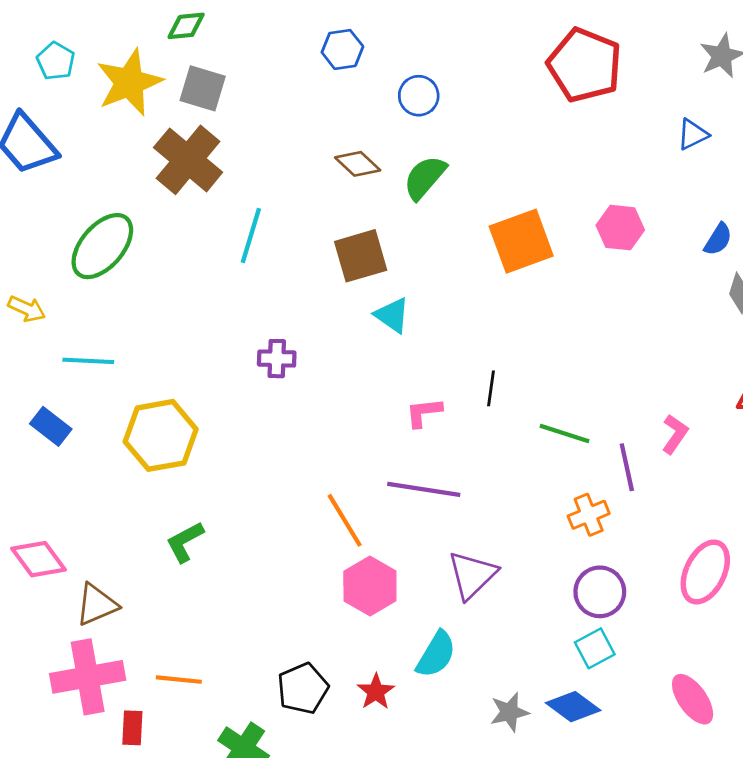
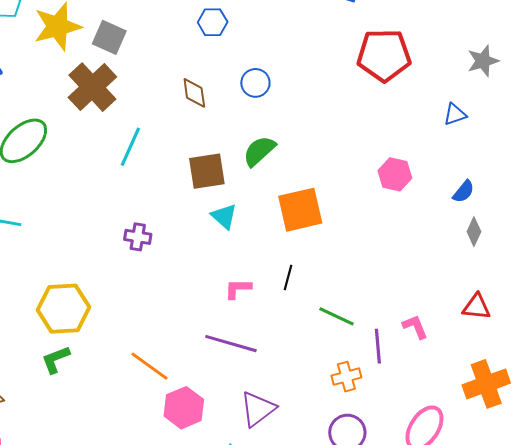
red pentagon: (585, 65) -> (384, 55), turned -30
blue circle: (419, 96) -> (255, 83), moved
brown diamond: (358, 164) -> (194, 93), moved, turned 32
green semicircle: (425, 178) -> (259, 151), moved
orange square: (521, 241) -> (300, 210), moved
pink L-shape: (675, 434) -> (415, 327), turned -64
yellow hexagon: (161, 435) -> (63, 309), moved
orange line: (345, 520) -> (150, 366), moved, turned -30

